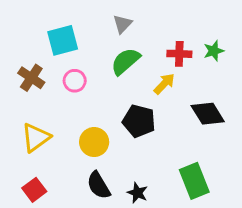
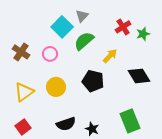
cyan square: (63, 40) -> (62, 27), moved, turned -30
red cross: (179, 54) -> (123, 27), moved, turned -35
yellow circle: (94, 142) -> (56, 87), moved
black semicircle: (99, 185) -> (66, 124), turned -78

